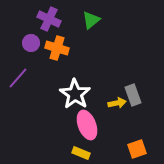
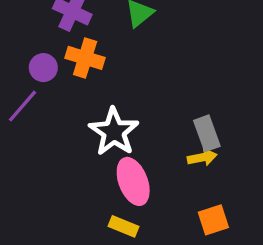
purple circle: (31, 43) -> (43, 68), moved
yellow arrow: (117, 103) -> (202, 157), moved

